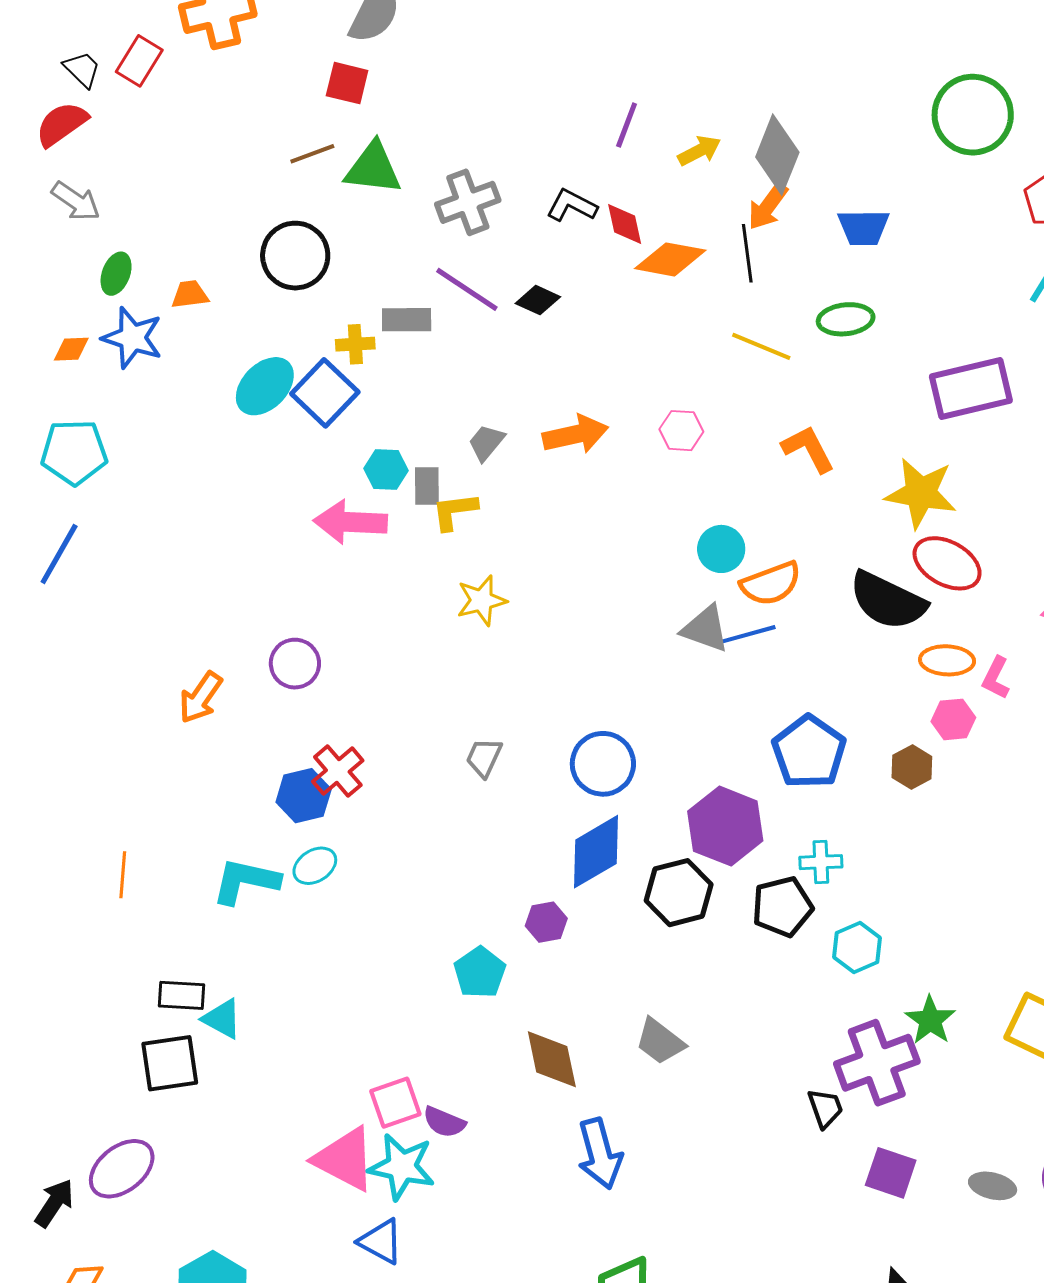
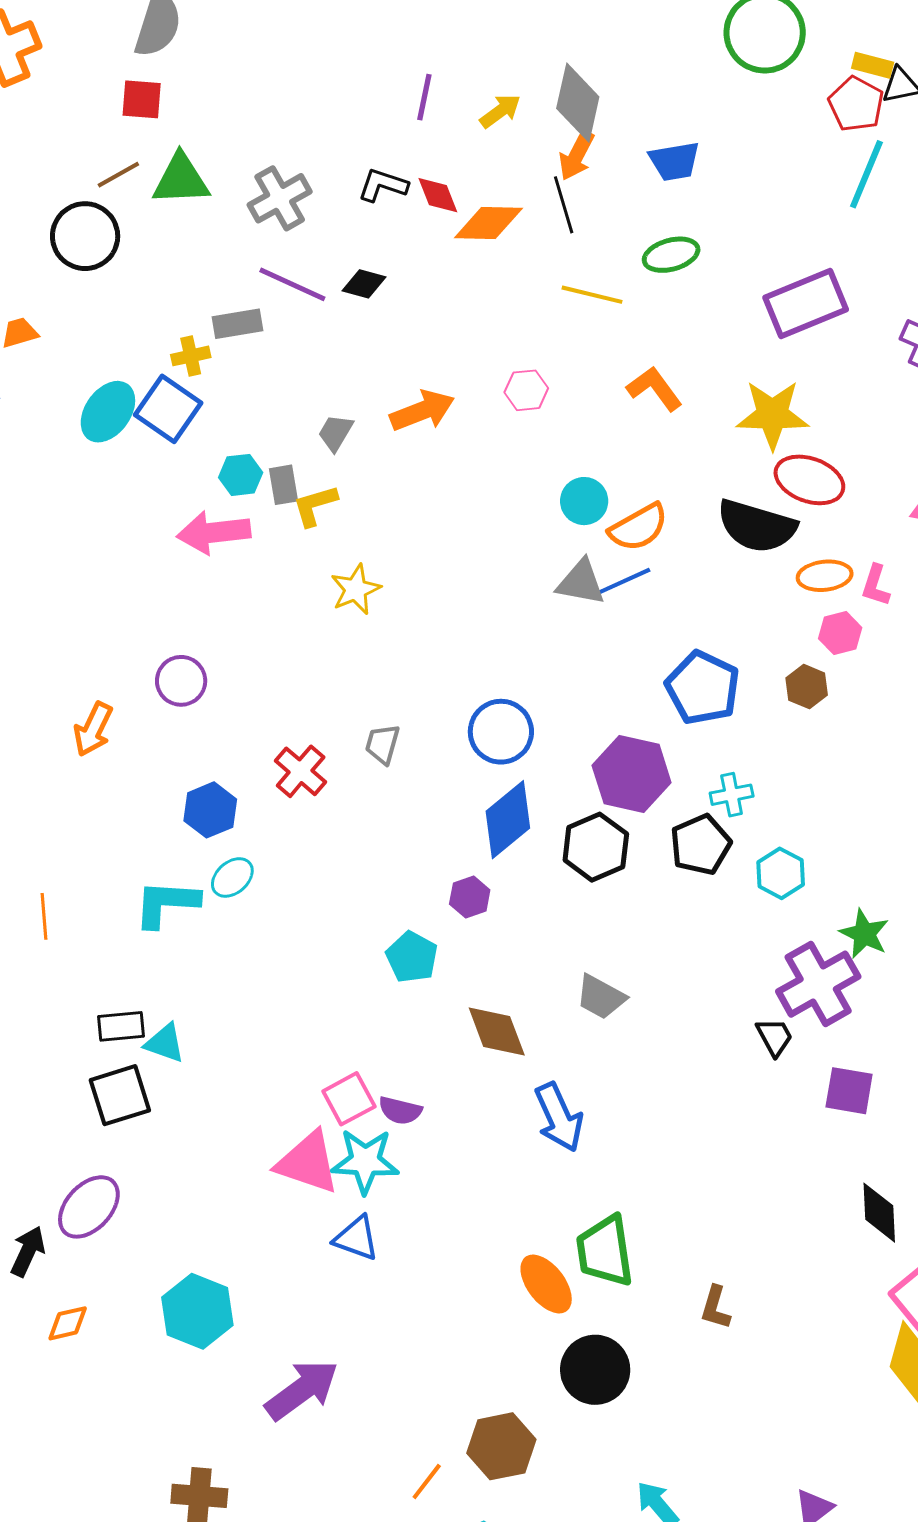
black circle: (295, 256) -> (85, 236), moved
red cross: (338, 771) -> (301, 771), moved

